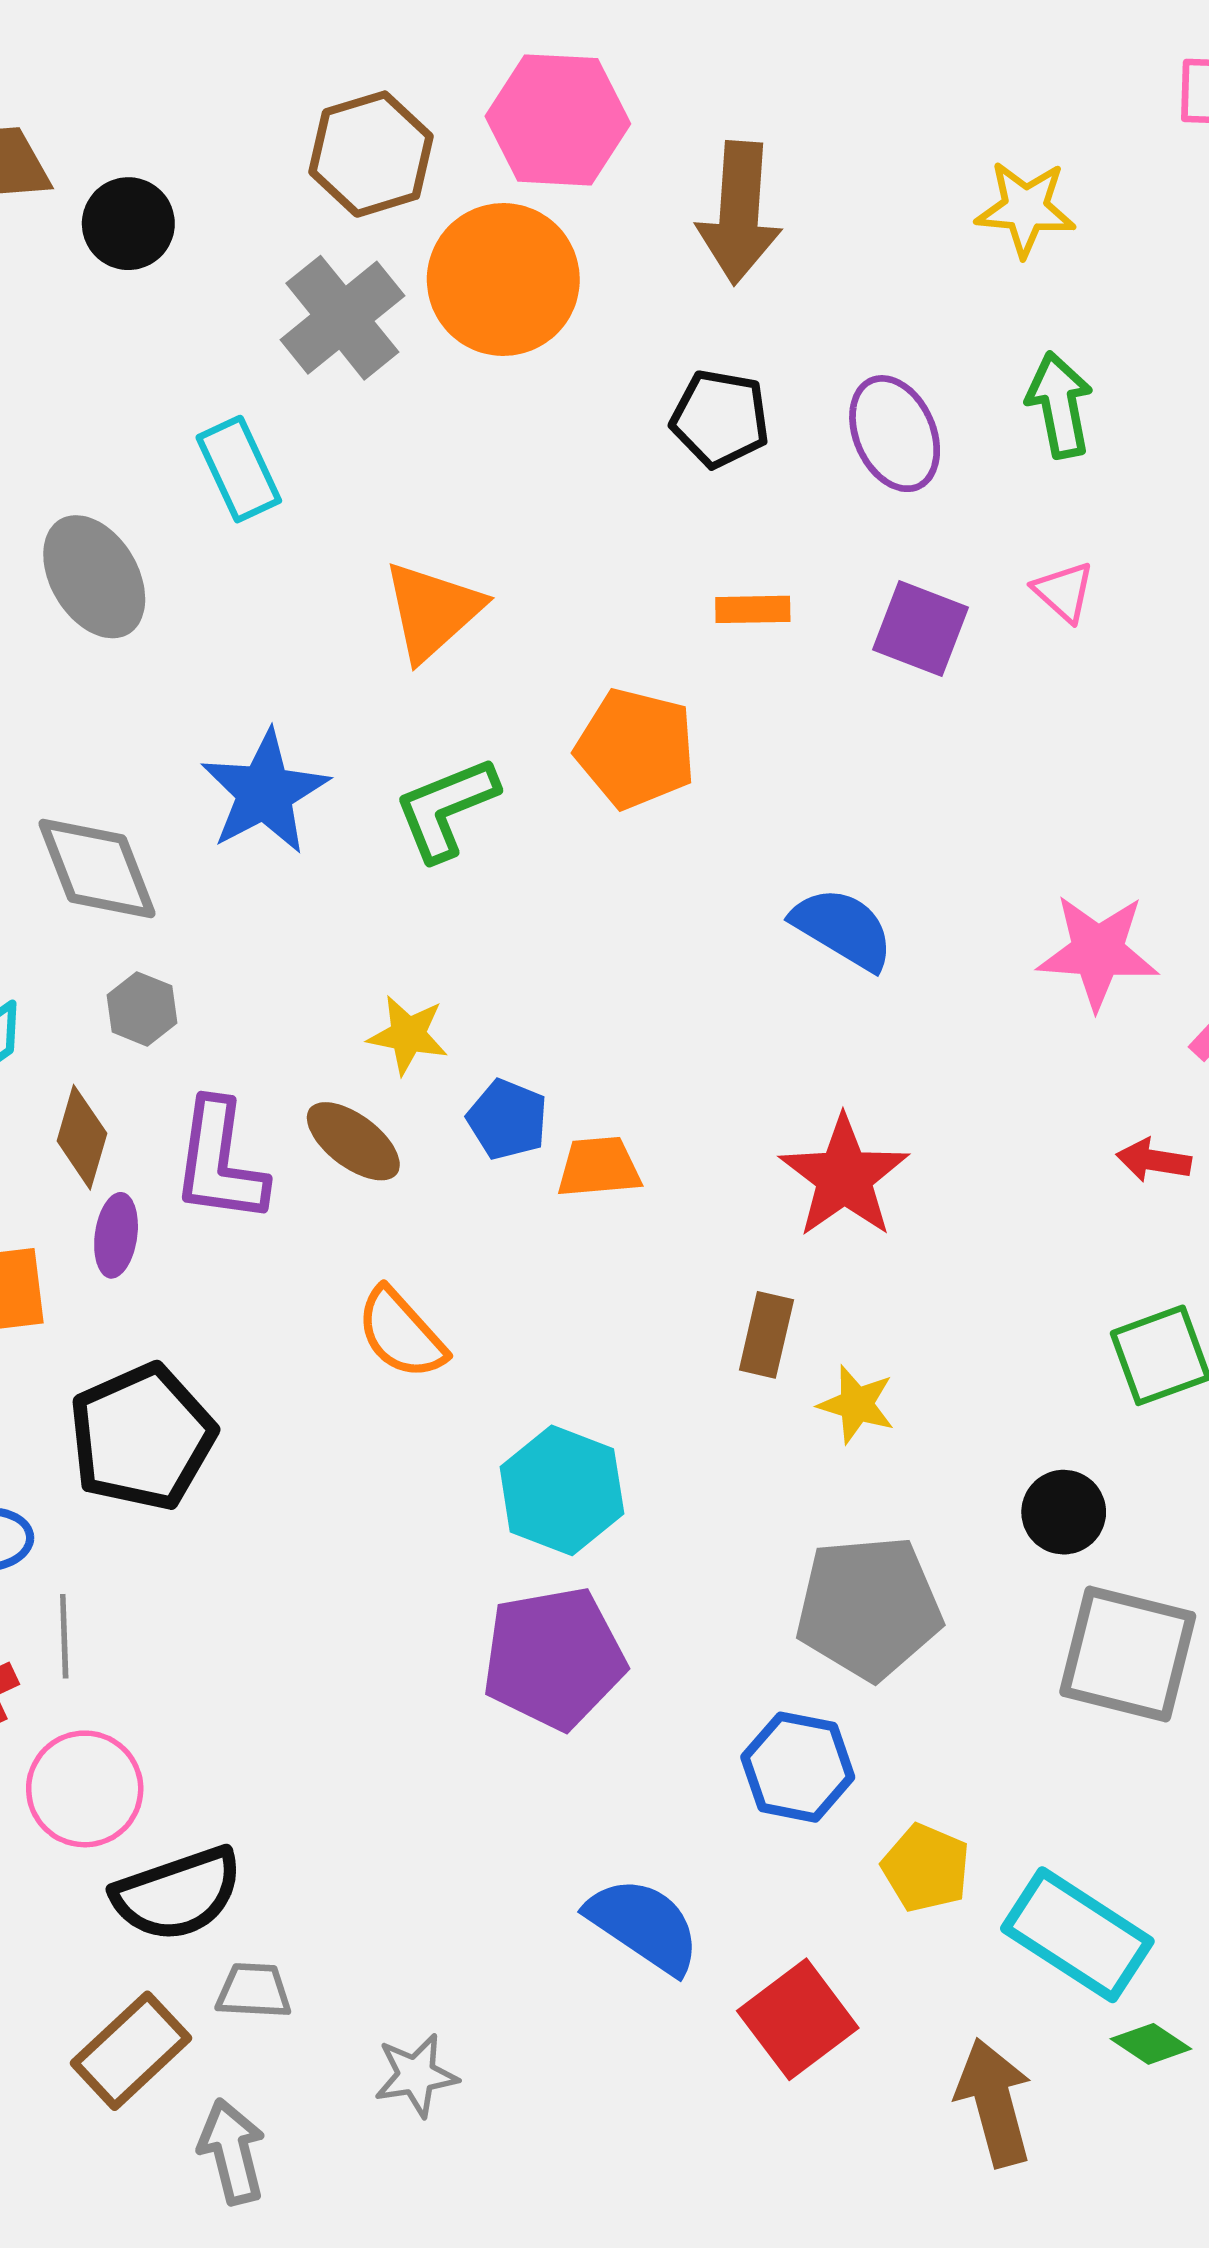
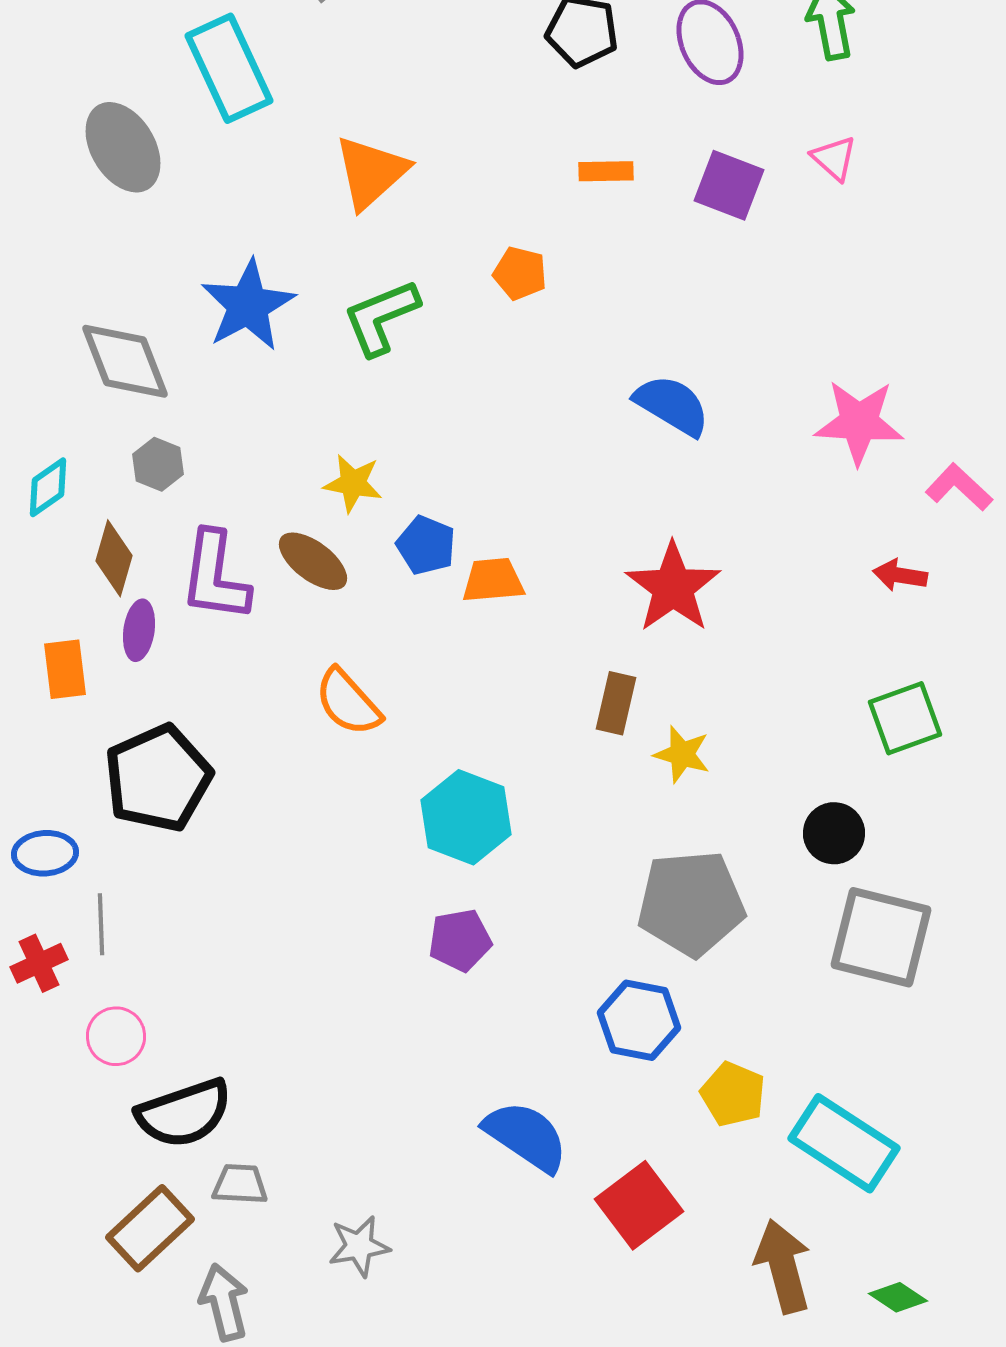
cyan rectangle: (239, 469) -> (229, 68), size x1.4
orange pentagon: (636, 749) -> (520, 273), size x0.6
purple pentagon: (554, 1658) -> (460, 940), size x0.6
pink circle: (85, 1789) -> (116, 1036), size x0.7
green diamond: (1151, 2044) -> (898, 1297), moved

